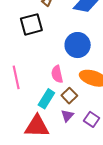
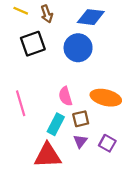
blue circle: (78, 45) -> (78, 48), moved
brown square: (69, 96) -> (81, 119), turned 35

